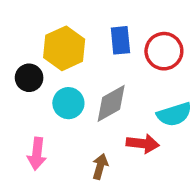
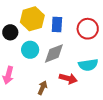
blue rectangle: (120, 40) -> (57, 25), moved

